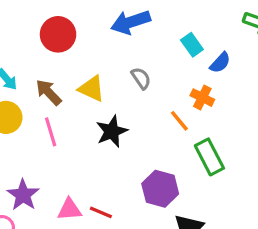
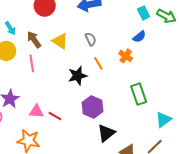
cyan rectangle: (192, 45) -> (144, 13), moved
orange line: (179, 121) -> (98, 63), moved
black star: (112, 131) -> (78, 76), moved
green rectangle: (209, 157) -> (139, 94), moved

